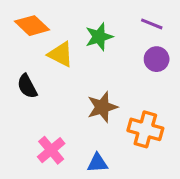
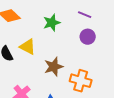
yellow triangle: (61, 54) -> (28, 47), moved

